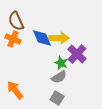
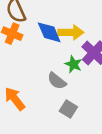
gray semicircle: (59, 77) -> (57, 81), moved, turned 70

